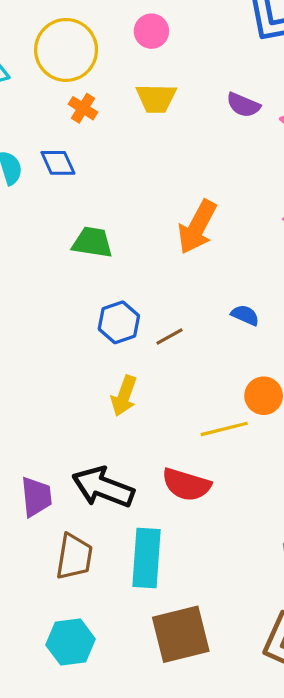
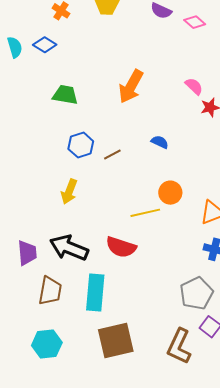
blue diamond: (58, 163) -> (45, 45), turned -35
yellow arrow: (124, 396) -> (69, 192), moved

